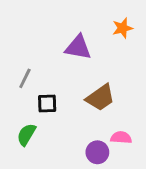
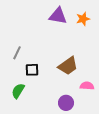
purple triangle: (78, 47) -> (58, 16), moved
pink semicircle: (121, 138) -> (87, 86), moved

